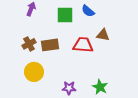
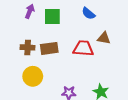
green square: (65, 15) -> (52, 16), moved
brown cross: (29, 44) -> (28, 47), turned 32

